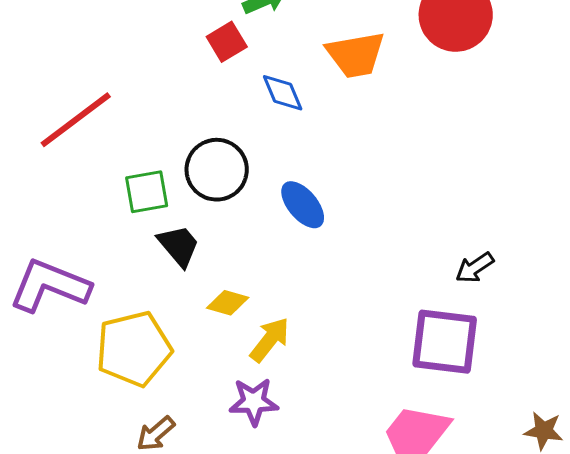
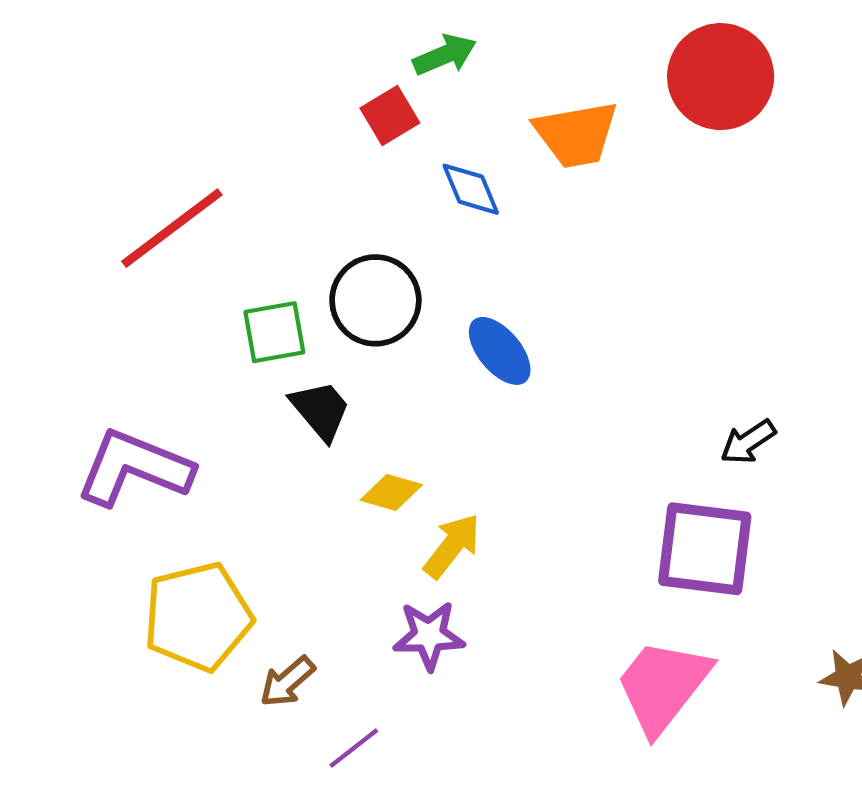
yellow pentagon: (134, 349) -> (198, 617), moved

